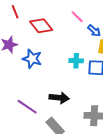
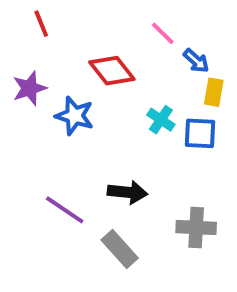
red diamond: (41, 26) -> (112, 71), moved
cyan cross: (76, 61) -> (161, 120), turned 32

